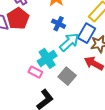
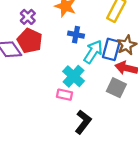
blue rectangle: (87, 33) -> (111, 49), moved
gray square: (67, 76) -> (116, 88), moved

